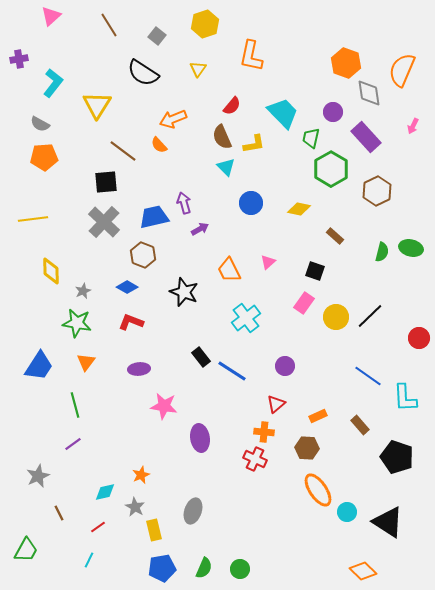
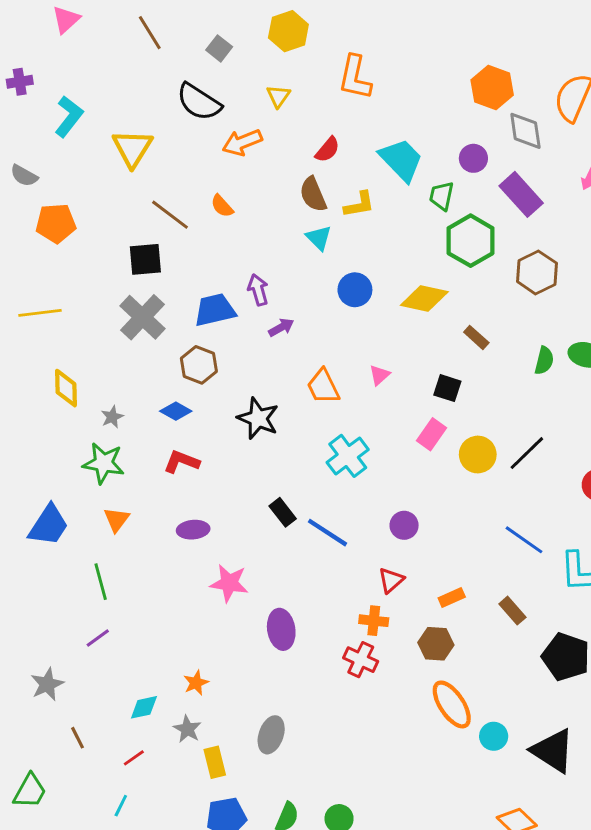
orange arrow: (173, 119) -> (242, 142), moved
gray semicircle: (40, 124) -> (24, 176), moved
yellow diamond: (299, 209) -> (424, 298), size x1.4

